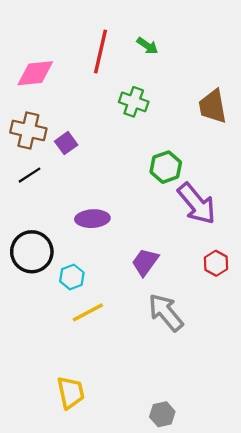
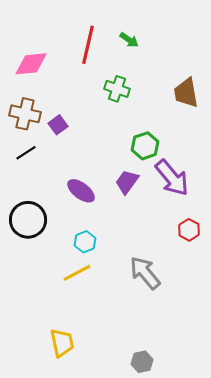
purple ellipse: (92, 219) -> (81, 191), turned 40
purple trapezoid: (145, 262) -> (127, 182), moved
cyan hexagon: (72, 277) -> (85, 242), moved

